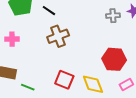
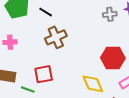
red square: (64, 80) -> (44, 74), moved, turned -30

